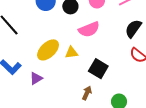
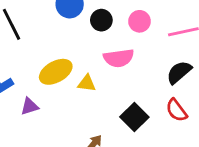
black square: (98, 69) -> (134, 117), moved

